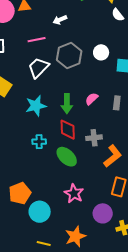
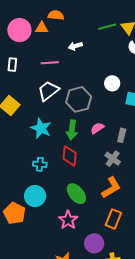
gray hexagon: (69, 56) -> (79, 99), moved
cyan star: (36, 106) -> (41, 128), turned 30
gray cross: (94, 138) -> (113, 159), moved, turned 35
green ellipse: (67, 157) -> (76, 194), moved
orange pentagon: (20, 193) -> (14, 213), turned -30
cyan circle: (40, 212) -> (35, 196), moved

